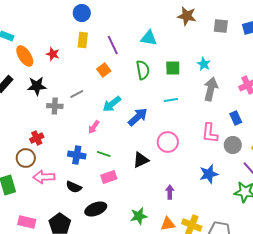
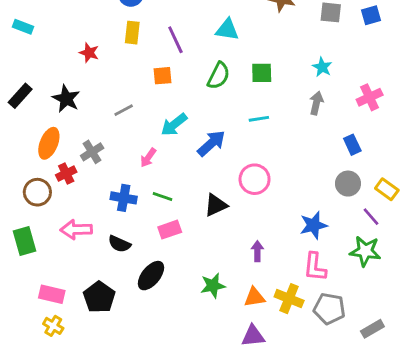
orange ellipse: (25, 56) -> (49, 143), moved, turned 55
cyan star: (204, 64) -> (322, 67), moved
orange square: (104, 70) -> (162, 76), turned 32
green semicircle: (143, 70) -> (219, 76), turned 36
black star: (37, 86) -> (66, 99), turned 30
gray arrow: (211, 89) -> (316, 103), size x0.7
gray cross: (55, 106) -> (92, 152), moved, turned -35
pink L-shape: (210, 133) -> (315, 267), moved
brown circle: (26, 158) -> (37, 192), moved
black ellipse: (96, 209) -> (151, 276), turned -30

